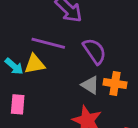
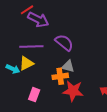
orange cross: (115, 84) -> (60, 76), moved
pink rectangle: (18, 104) -> (34, 95), moved, turned 32

